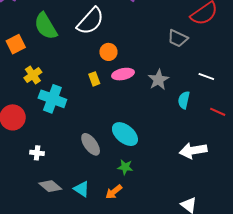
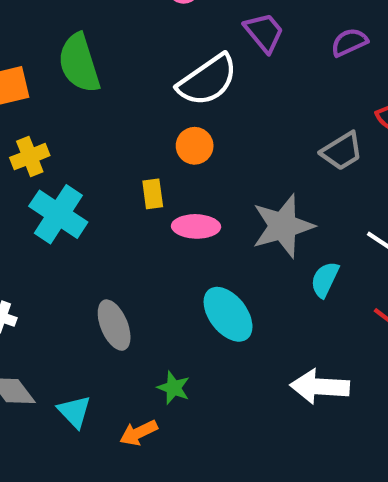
white semicircle: (90, 21) -> (208, 80), moved
gray trapezoid: (178, 38) -> (342, 151), turned -70
pink ellipse: (123, 74) -> (196, 226), moved
gray star: (158, 80) -> (283, 226), size x1.4
cyan ellipse: (125, 134) -> (228, 314), moved

